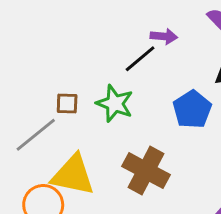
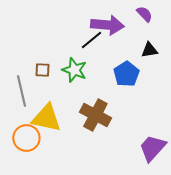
purple arrow: (164, 36) -> (107, 25), size x1.8
gray line: (36, 135) -> (21, 91), turned -64

